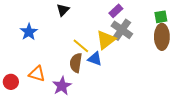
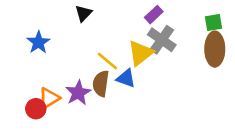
orange triangle: (37, 74) -> (49, 98), turned -48
red circle: (11, 82) -> (36, 109), moved
purple star: (62, 86) -> (78, 93), moved

